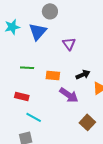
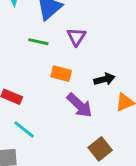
purple triangle: (69, 44) -> (76, 37), moved
green line: (27, 68) -> (38, 42), moved

